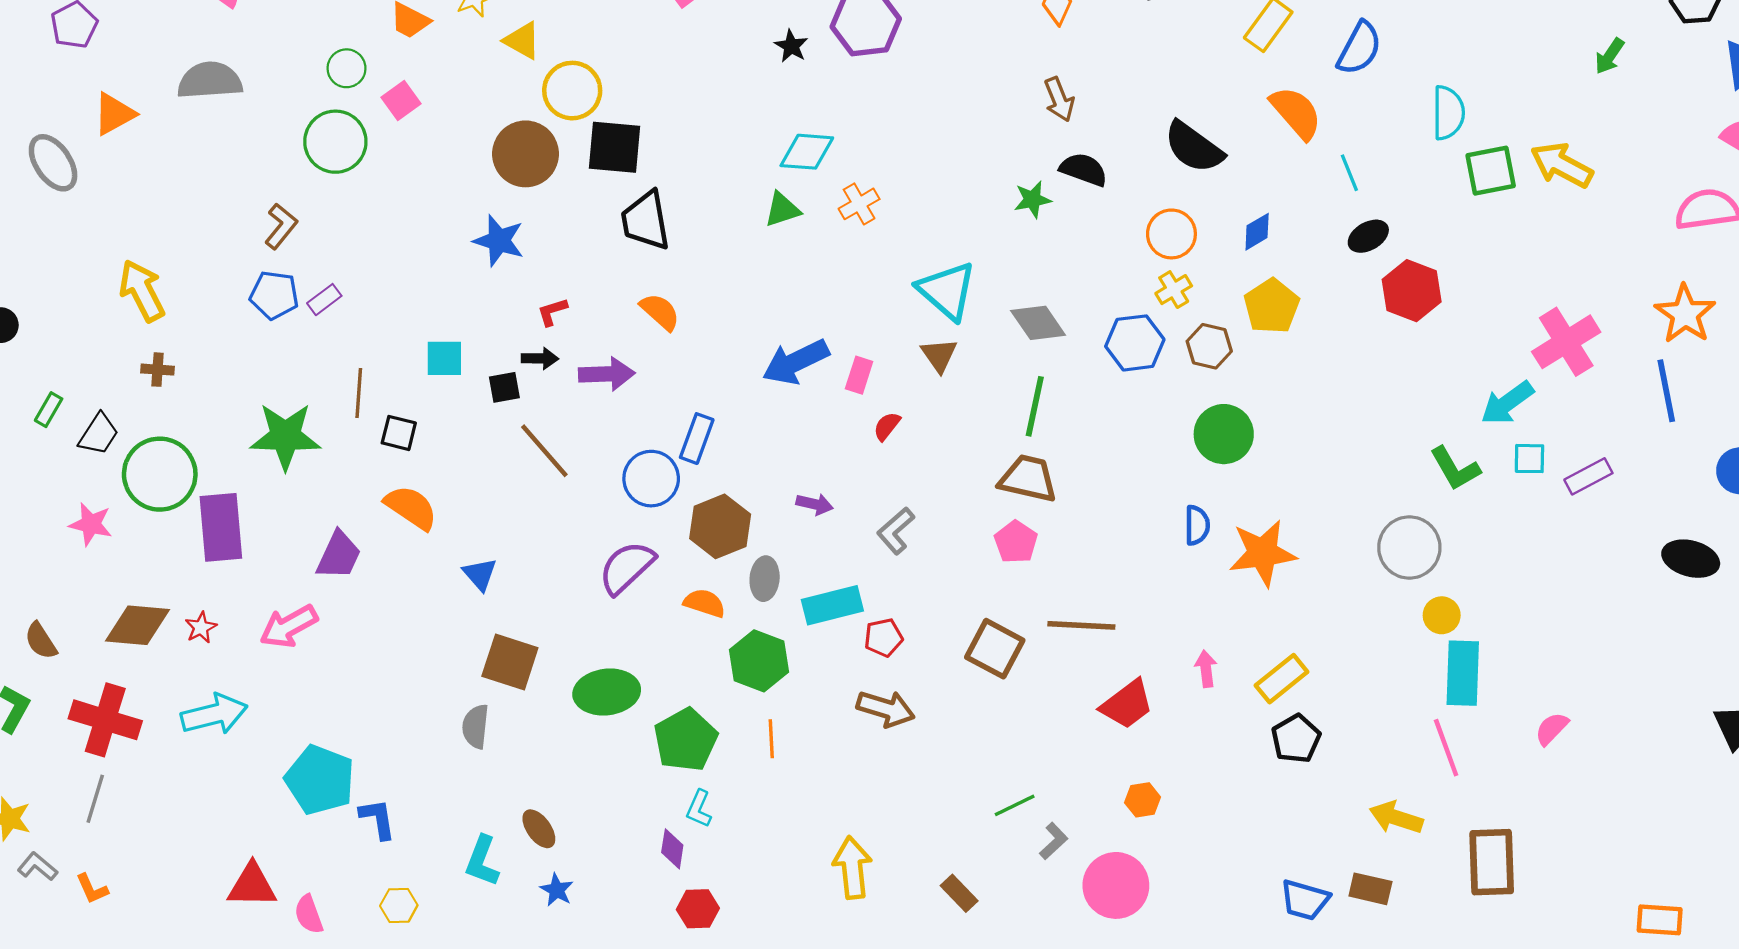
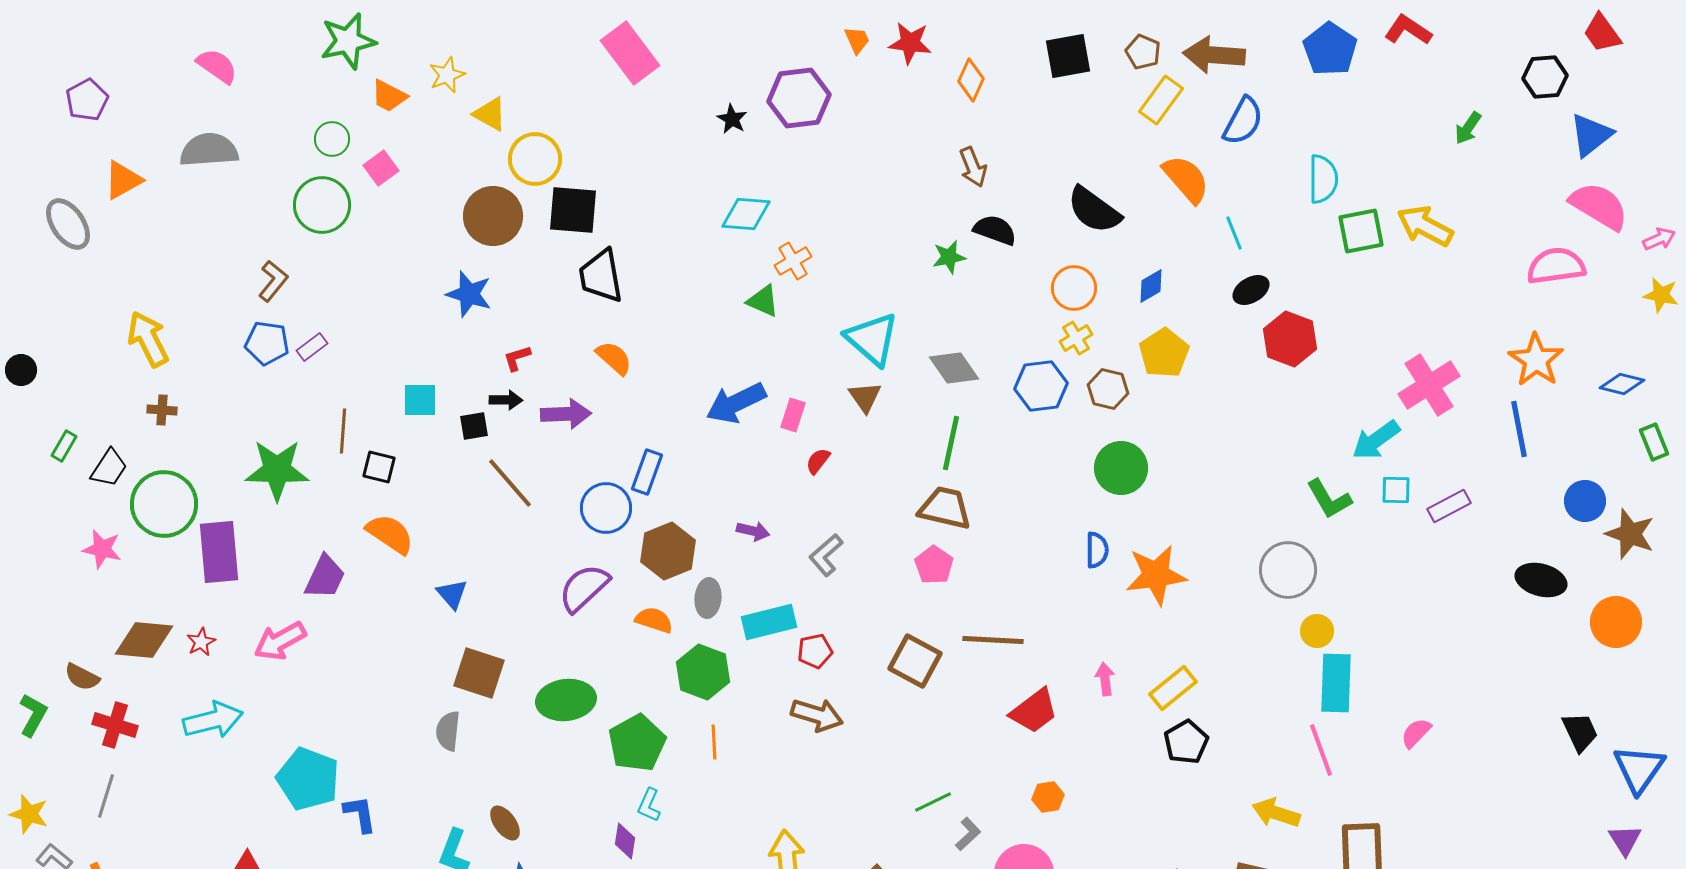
green triangle: (782, 209) -> (763, 301), moved, turned 42
brown semicircle: (41, 641) -> (82, 677), moved, turned -30
red cross: (105, 720) -> (115, 725), size x0.7

